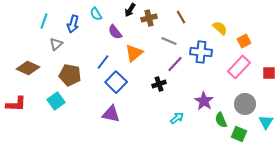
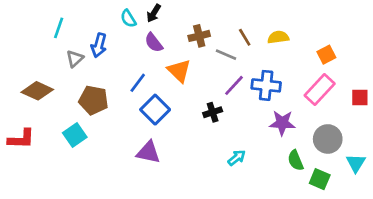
black arrow: (130, 10) -> (154, 13), moved
brown line: (181, 17) -> (245, 37), moved
brown cross: (149, 18) -> (199, 36), moved
blue arrow: (73, 24) -> (99, 45), moved
yellow semicircle: (220, 28) -> (278, 37), moved, turned -49
blue cross: (201, 52) -> (266, 85), moved
orange triangle: (134, 53) -> (179, 71), turned -36
purple star: (204, 101) -> (282, 123), moved, turned -30

